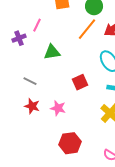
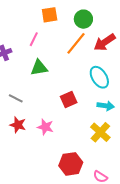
pink line: (37, 25) -> (34, 39), moved
red hexagon: (70, 143) -> (71, 164), moved

